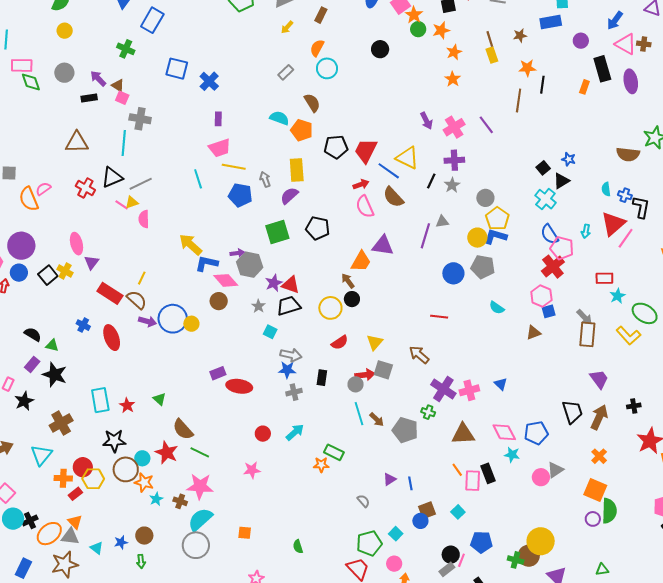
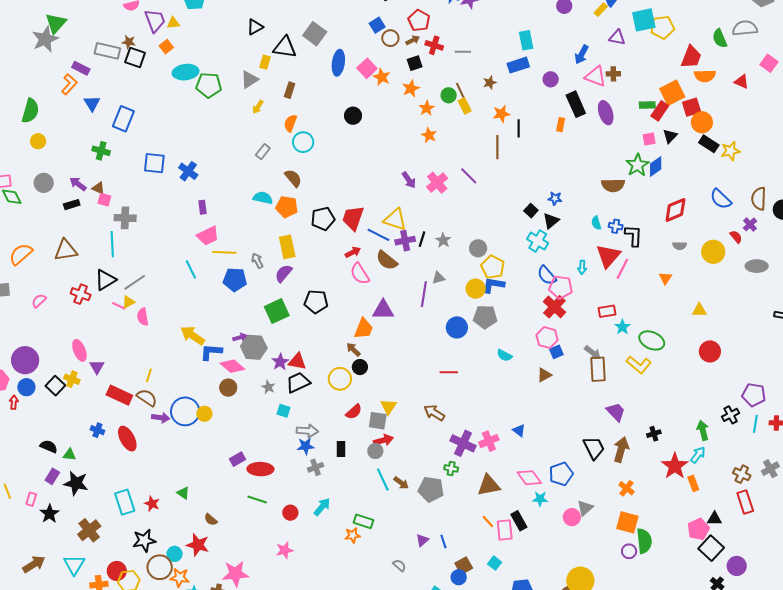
green circle: (418, 29) -> (449, 95), moved
purple cross: (454, 160) -> (405, 241), moved
orange semicircle: (29, 199) -> (21, 254), moved, turned 80
gray square: (383, 370) -> (378, 421), moved
brown semicircle: (183, 429) -> (211, 520), size x0.6
green line: (200, 452) -> (257, 499), moved

